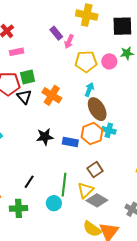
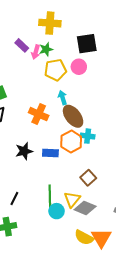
black square: (122, 26) -> (87, 44), moved
green star: (127, 53) -> (46, 49), moved
cyan arrow: (89, 90) -> (63, 98), turned -32
orange cross: (52, 95) -> (39, 114), moved
brown square: (95, 170) -> (88, 178), moved
cyan circle: (54, 203) -> (57, 211), moved

